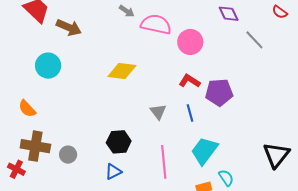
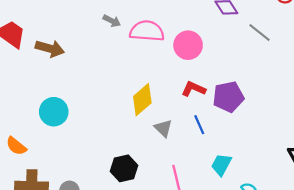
cyan circle: (48, 66) -> (54, 112), moved
yellow diamond: (122, 71) -> (142, 100), moved, turned -40
cyan trapezoid: (204, 151) -> (221, 165), size x0.7

